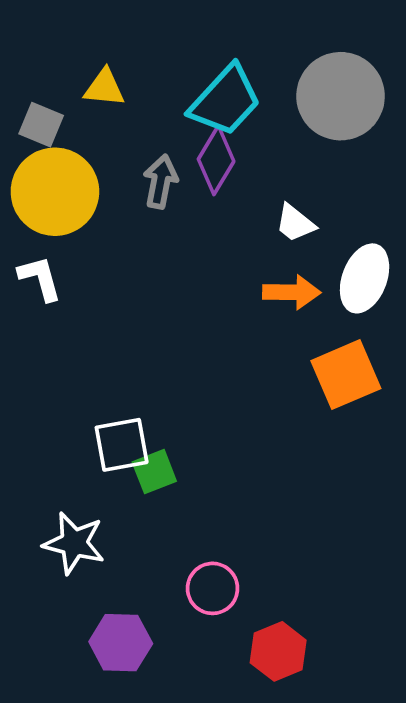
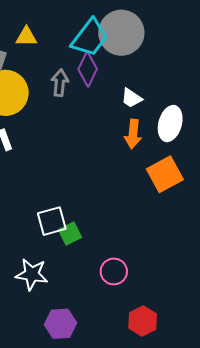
gray circle: (341, 96) -> (121, 33), moved
orange arrow: (292, 292) -> (133, 134), turned 100
pink circle: (213, 588) -> (114, 271), moved

